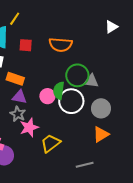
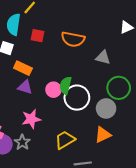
green circle: (77, 75) -> (119, 88), moved
gray triangle: (91, 81) -> (103, 57), moved
gray star: (18, 114) -> (22, 142), moved
yellow trapezoid: (50, 143) -> (65, 140), moved

